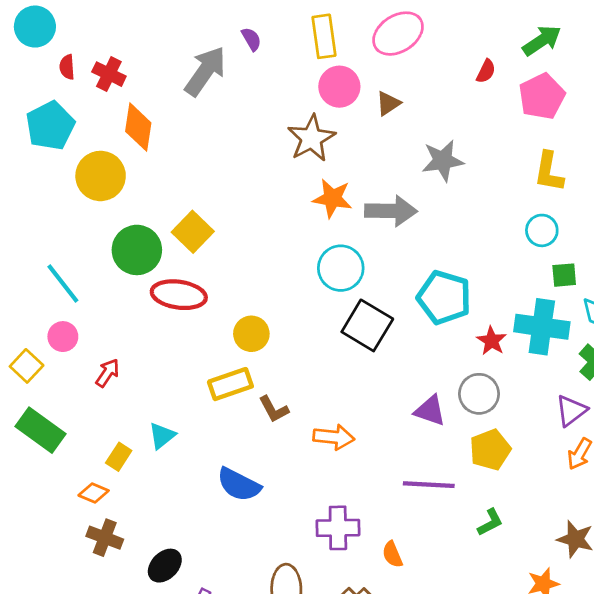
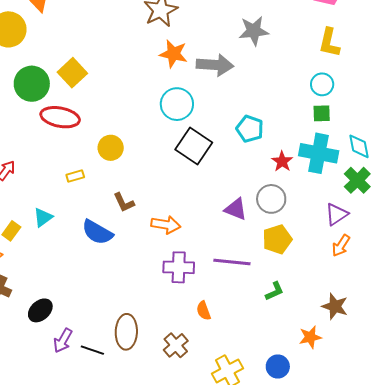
green square: (564, 275) -> (322, 113), moved
cyan pentagon: (444, 297) -> (250, 129), size x0.7
yellow rectangle: (230, 384) -> (75, 176), moved, size x0.6
blue semicircle: (239, 485) -> (97, 232), moved
purple cross: (338, 528) -> (179, 267), moved

